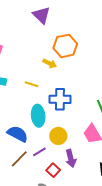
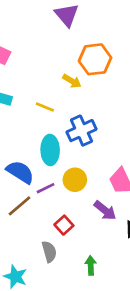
blue cross: (60, 99) -> (82, 131), turned -30
purple line: (39, 152) -> (46, 188), moved
purple arrow: (71, 158) -> (105, 210), moved, turned -42

